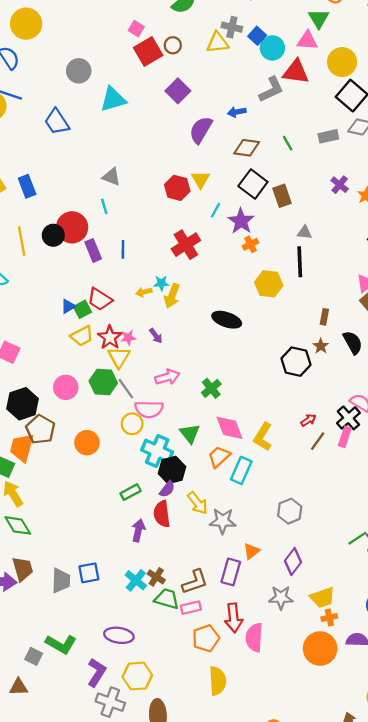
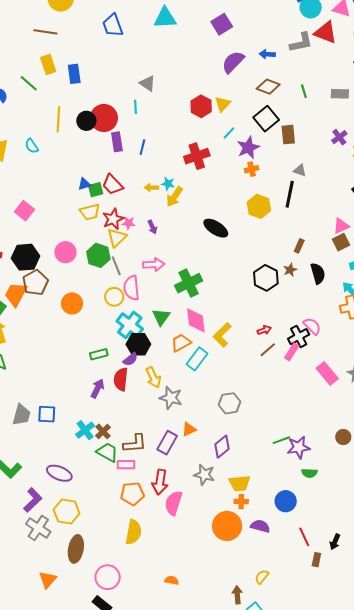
green cross: (211, 388) -> (189, 283), size x1.5
pink semicircle: (149, 409) -> (131, 288), turned 70

